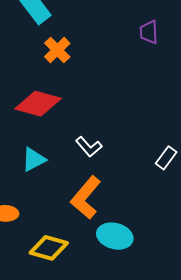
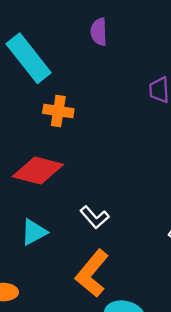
orange cross: (57, 50) -> (58, 111), turned -36

